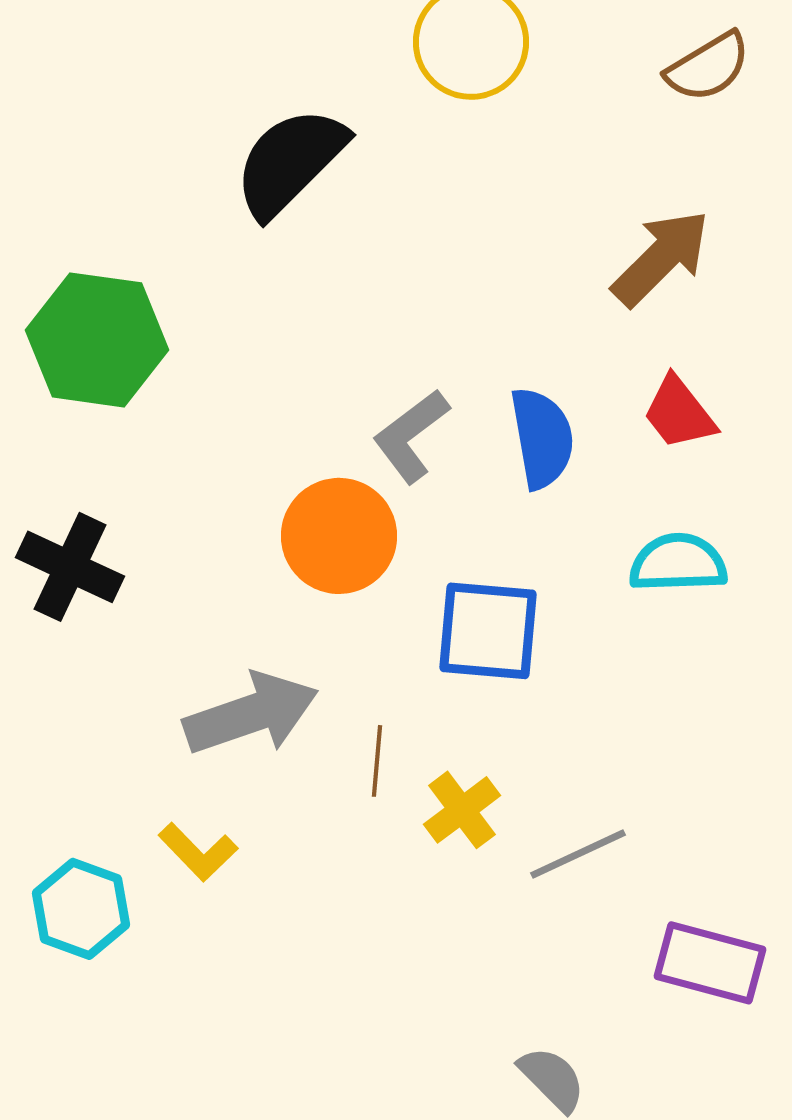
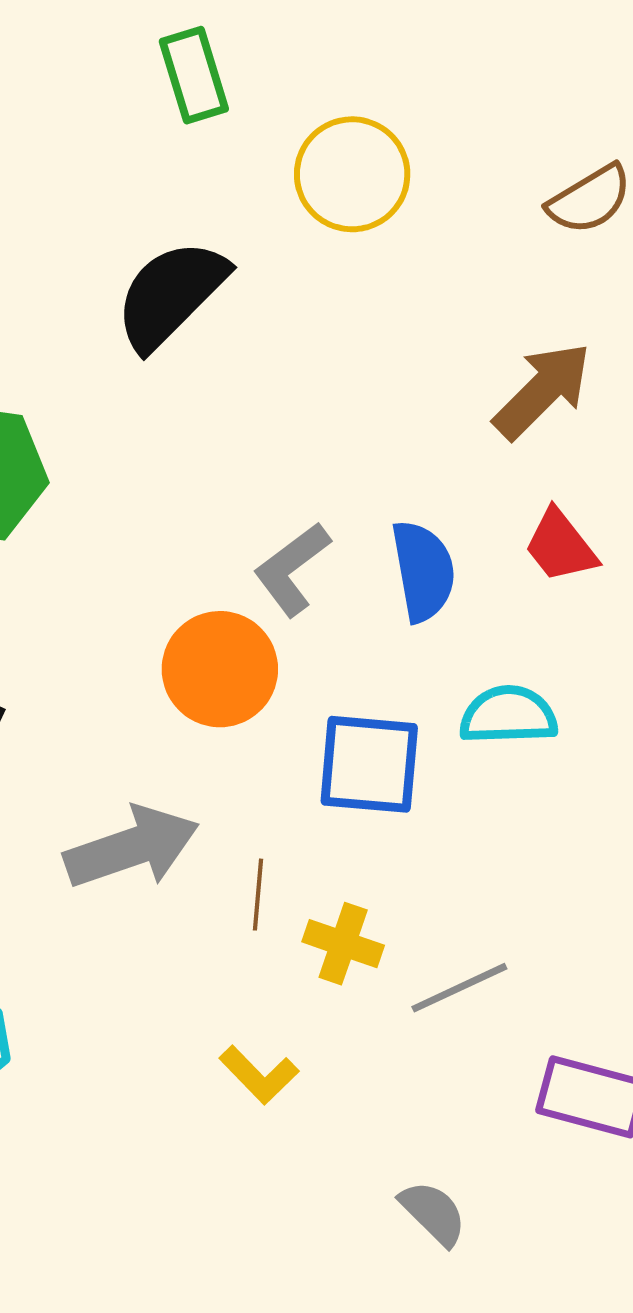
cyan semicircle: (678, 563) -> (508, 715), moved
yellow cross: (462, 810) -> (343, 944), turned -34
yellow L-shape: (198, 852) -> (259, 1075), moved

